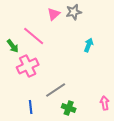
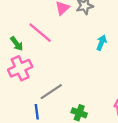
pink cross: (28, 66) -> (20, 68), moved
gray line: (56, 90) -> (51, 92), moved

